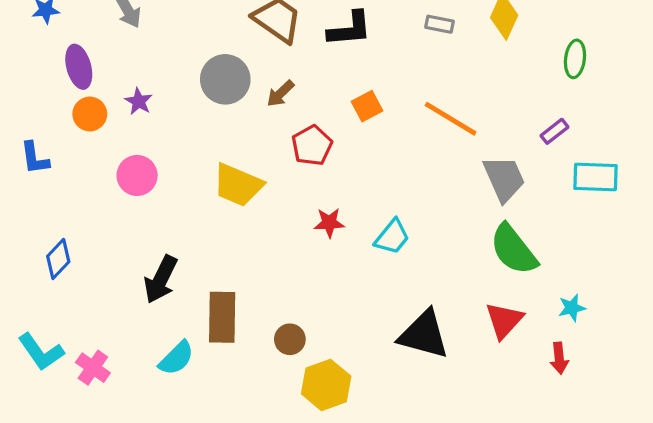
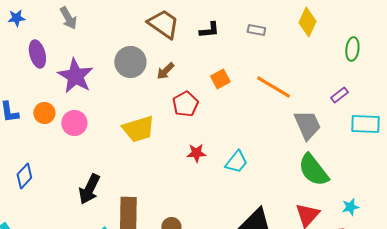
gray rectangle: (440, 24) -> (256, 30), moved
black L-shape: (350, 29) -> (209, 30), size x0.7
purple star: (139, 101) -> (75, 76), size x2.0
orange circle: (90, 114) -> (44, 113), moved
yellow trapezoid: (238, 185) -> (138, 129), turned -40

